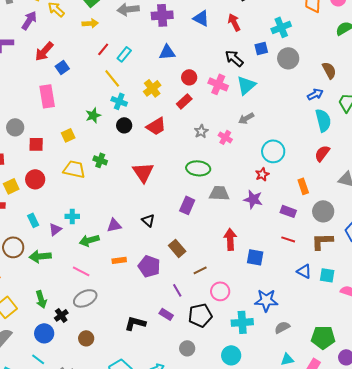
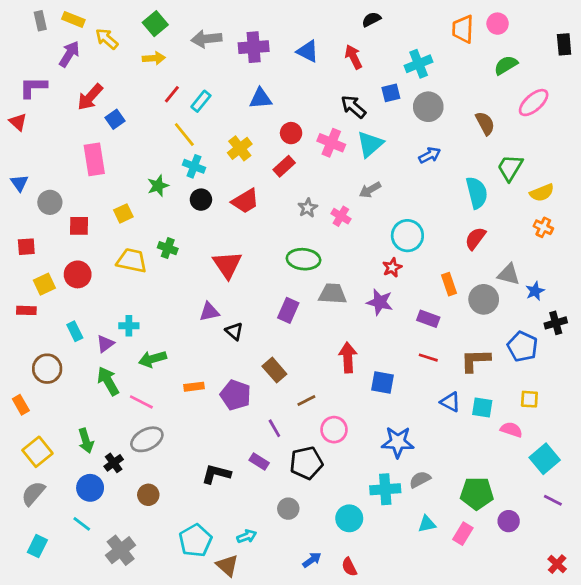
blue arrow: (315, 94) -> (430, 155), moved
gray circle: (323, 211) -> (484, 299), moved
purple triangle: (114, 225) -> (209, 312), moved
green arrow: (40, 256) -> (108, 381), moved, turned 65
cyan cross: (242, 322) -> (385, 489), moved

